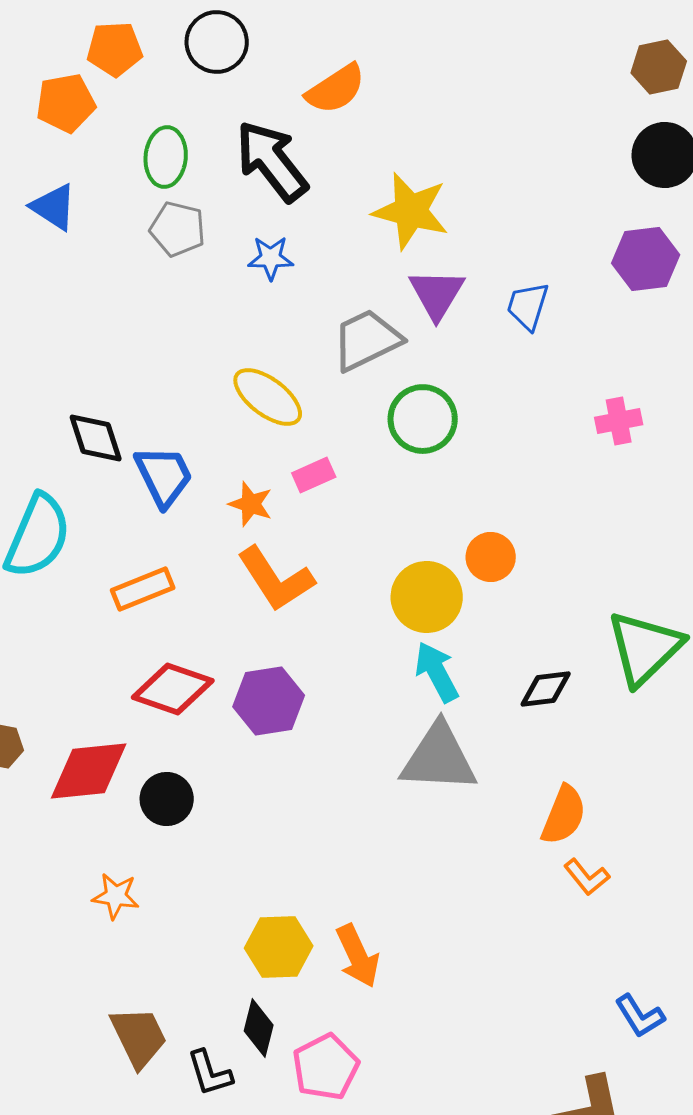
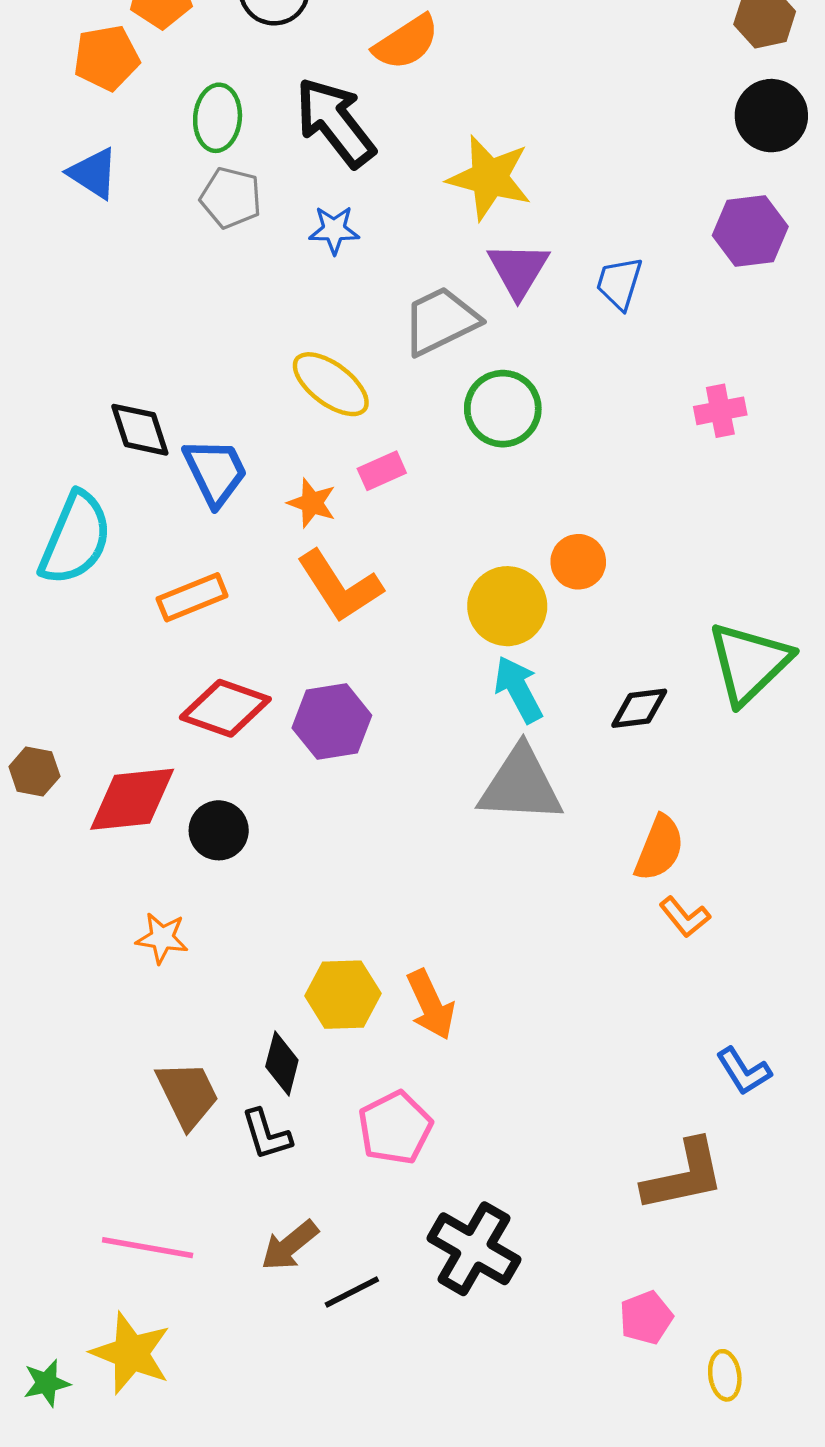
black diamond: (259, 1028) -> (282, 1063), moved

